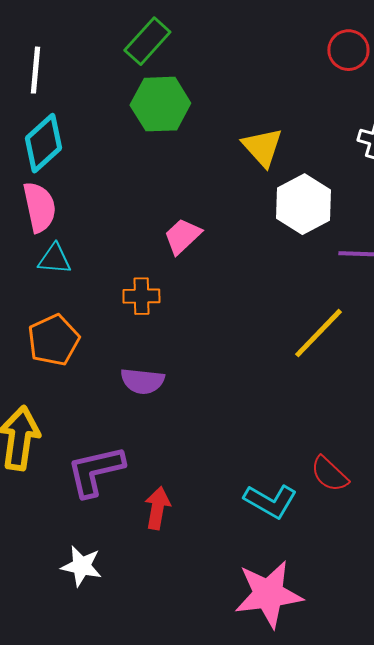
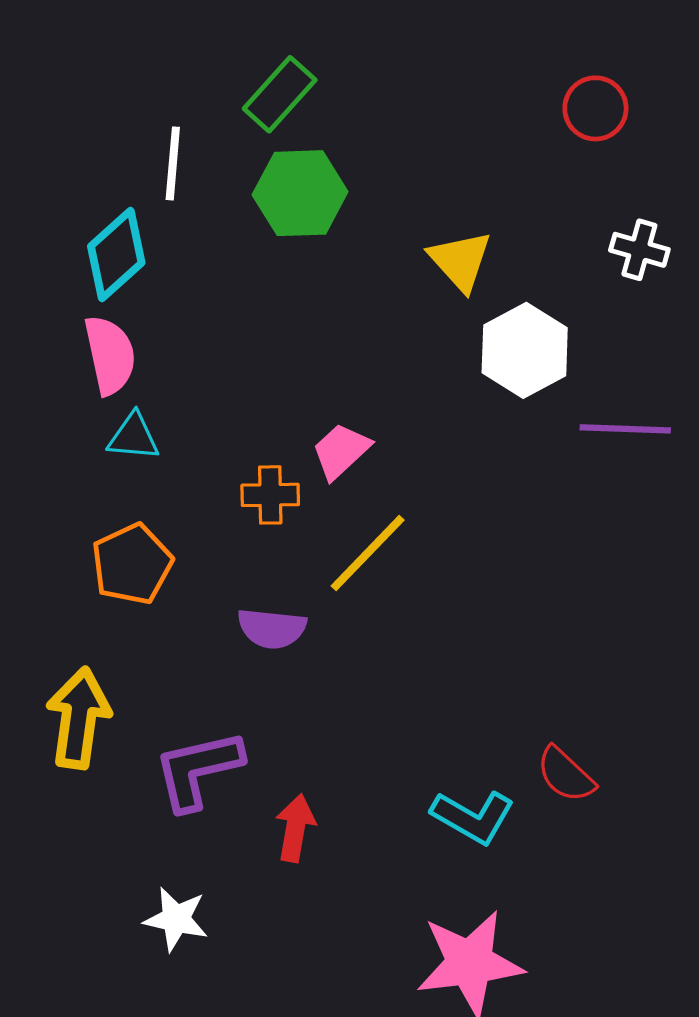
white line: (35, 70) -> (173, 163), moved
pink trapezoid: (182, 236) -> (341, 451), moved
yellow line: (318, 333) -> (368, 553), moved

